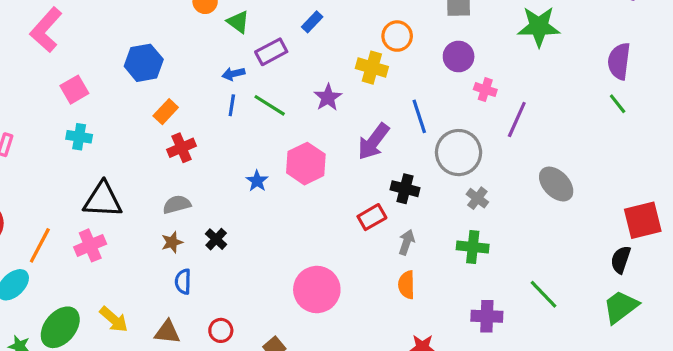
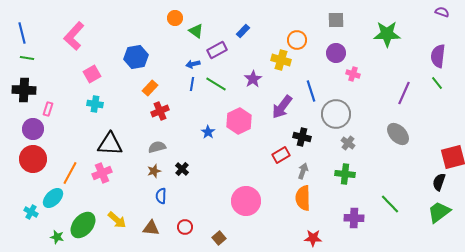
purple line: (517, 119) -> (404, 93), moved
orange semicircle: (407, 285) -> (303, 198), size x1.4

